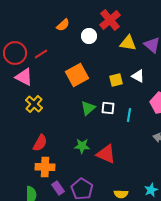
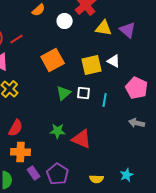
yellow square: (116, 80) -> (92, 65), size x1.5

